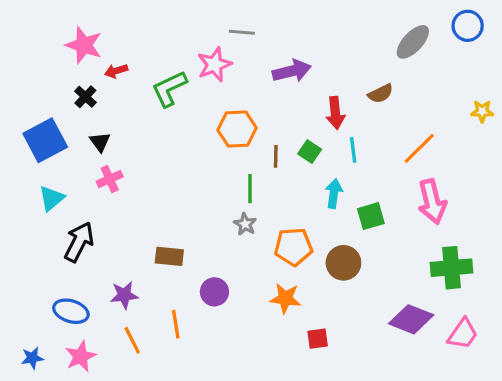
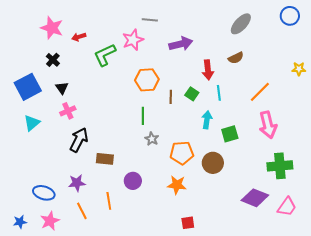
gray ellipse: (413, 42) -> (241, 24), moved
red arrow: (116, 71) -> (79, 37), moved
green line: (250, 189) -> (143, 116), moved
black arrow: (79, 242) -> (79, 140), moved
red square: (318, 339) -> (188, 223), moved

